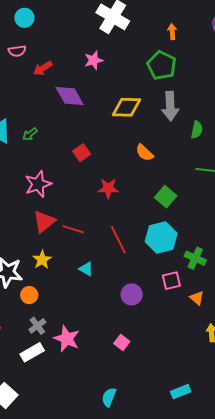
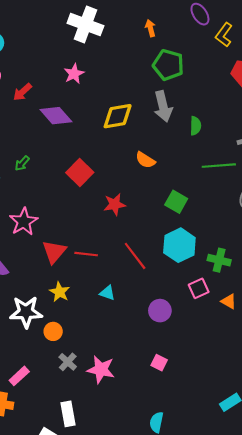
green pentagon: (162, 65) -> (168, 65), moved
red square: (82, 153) -> (80, 172), size x1.4
pink star: (38, 184) -> (24, 222), moved
white rectangle: (32, 352) -> (68, 414), moved, turned -60

